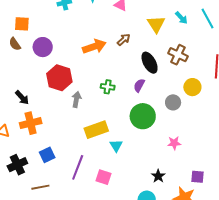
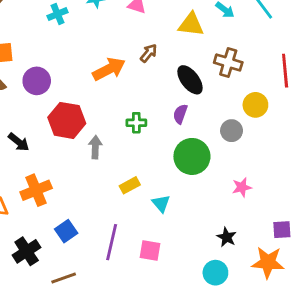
yellow triangle: (156, 24) -> (191, 24), turned -42
black arrow: (22, 98) -> (19, 142), moved
yellow rectangle: (96, 130) -> (130, 185), size x0.6

